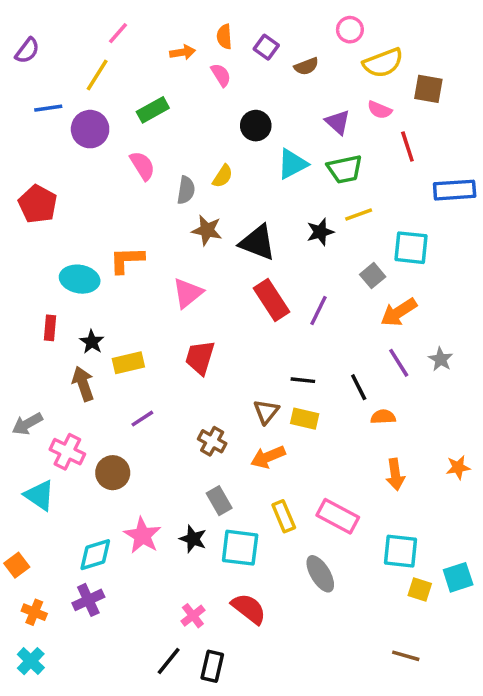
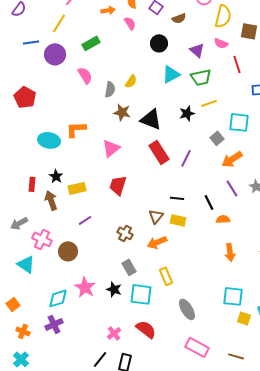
yellow semicircle: (383, 63) -> (223, 16), turned -55
black circle: (256, 126) -> (159, 43), moved
red rectangle: (50, 328) -> (32, 184), moved
pink rectangle: (338, 516) -> (197, 347), moved

